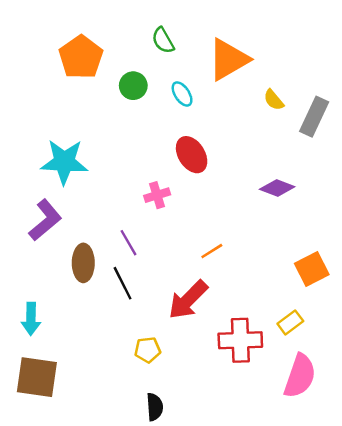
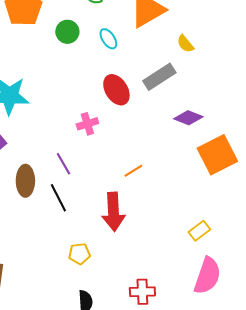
gray rectangle: (314, 117) -> (159, 77), moved, turned 32
orange square: (312, 269) -> (217, 155), moved, size x1.4
red arrow: (188, 300) -> (113, 212), turned -48
red cross: (240, 340) -> (142, 292), moved, size x0.7

